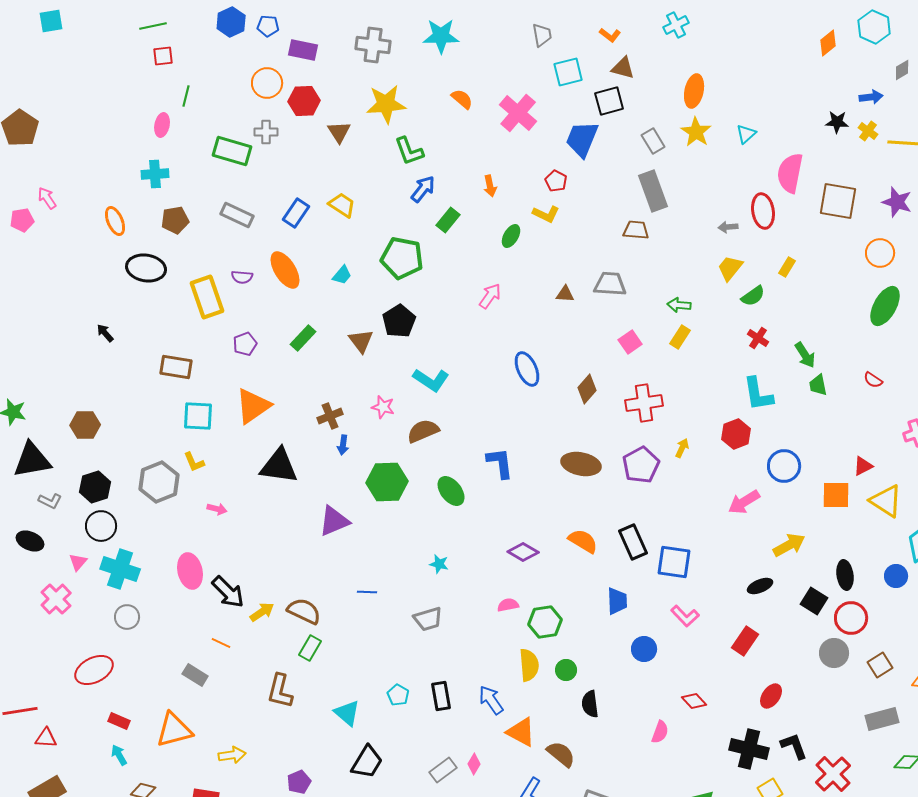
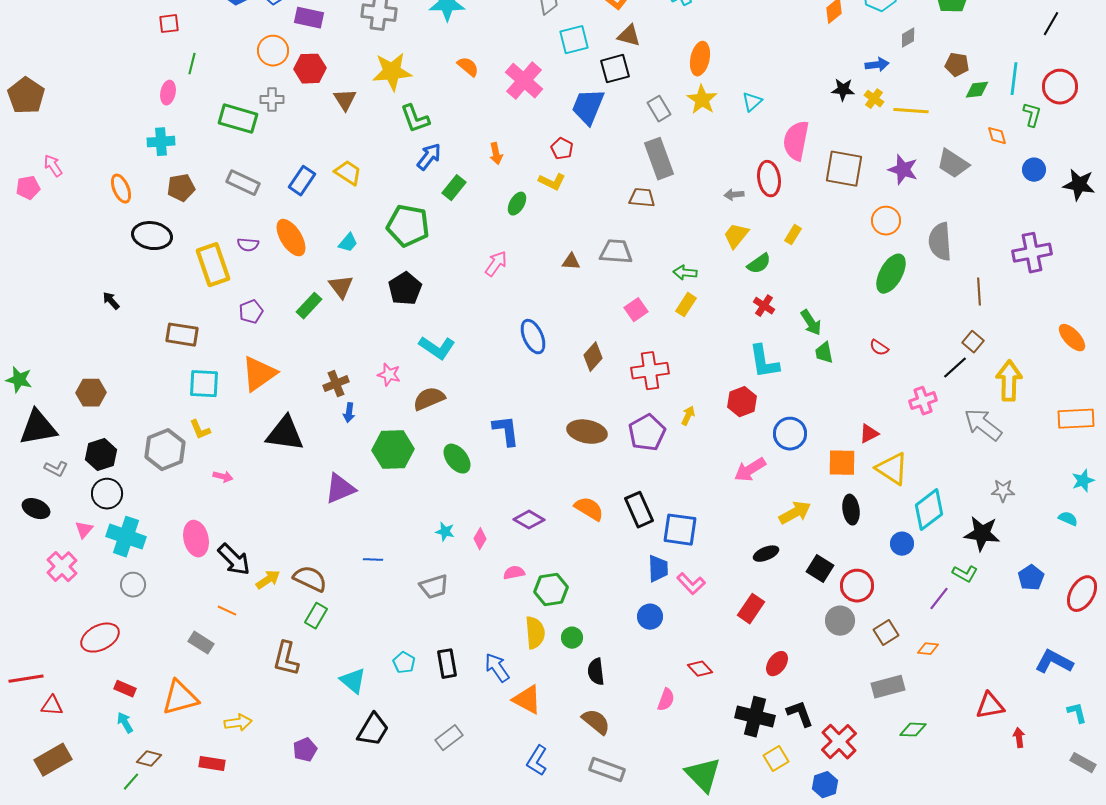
brown triangle: (361, 341) -> (341, 287), moved
black ellipse: (845, 575) -> (851, 510), moved
blue trapezoid: (617, 601) -> (658, 569), moved
brown semicircle: (561, 754) -> (596, 722), moved
pink diamond: (474, 764) -> (480, 539), moved

